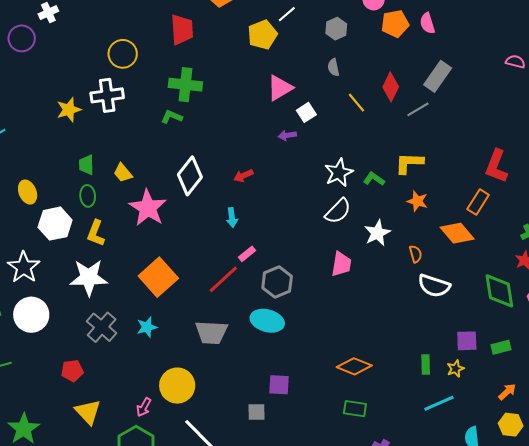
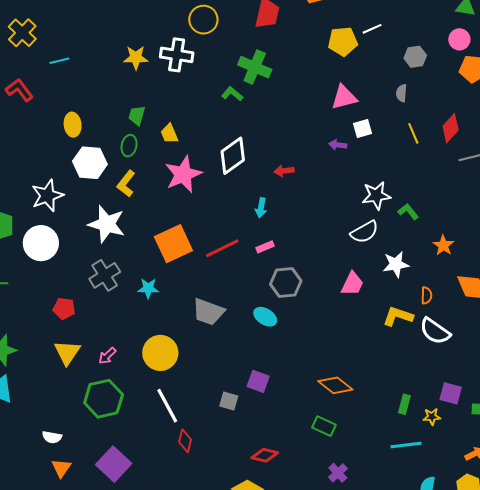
yellow L-shape: (409, 163) -> (398, 316), moved
red line: (223, 279) -> (222, 248), moved
cyan ellipse: (267, 321) -> (265, 317), size x0.7
pink arrow: (144, 407) -> (107, 356), moved

